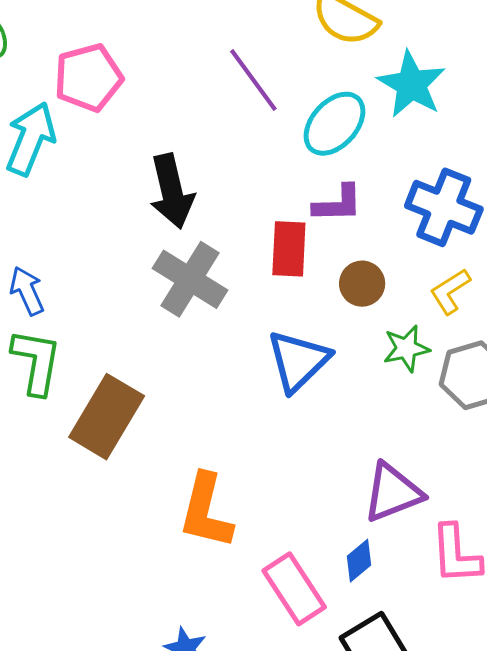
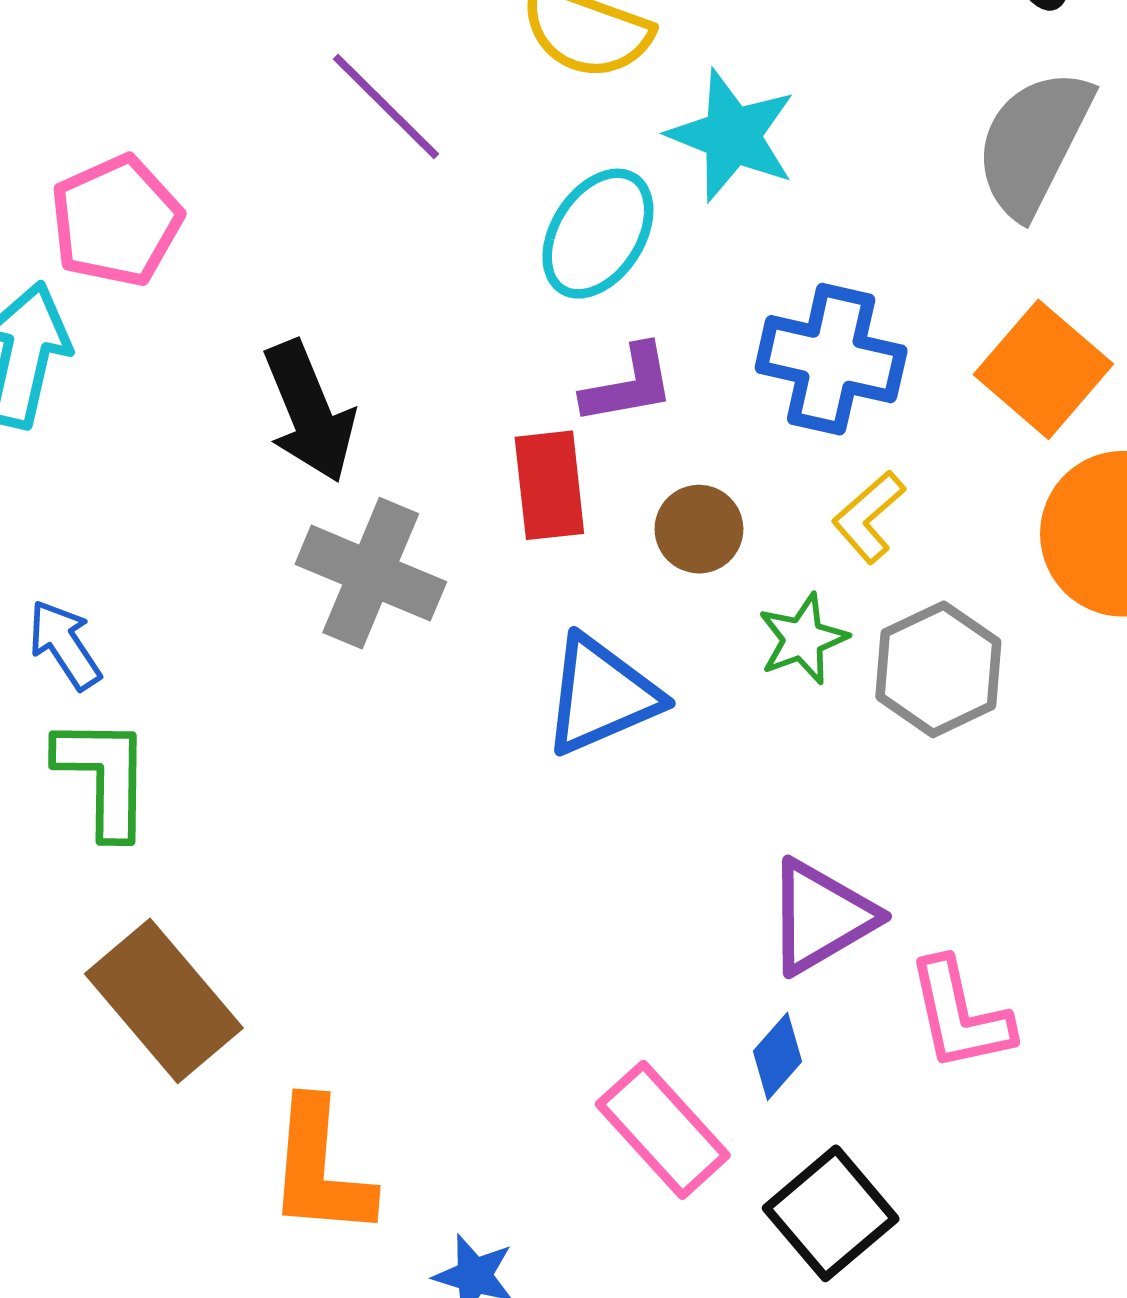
purple line: (253, 80) -> (386, 106), moved
blue triangle: (298, 361) -> (601, 695), turned 30
brown rectangle: (107, 417) -> (164, 1001), moved, turned -62
orange L-shape: (206, 511) -> (320, 1168), moved

